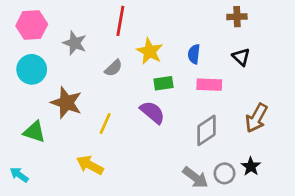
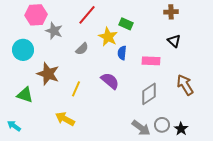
red line: (120, 21) -> (87, 15), turned 30
pink hexagon: (32, 25) -> (36, 15), moved
blue semicircle: (194, 54) -> (122, 53), moved
green rectangle: (163, 83) -> (126, 24), moved, turned 32
brown arrow: (256, 118) -> (185, 85), turned 120
black star: (251, 166) -> (181, 129), moved

